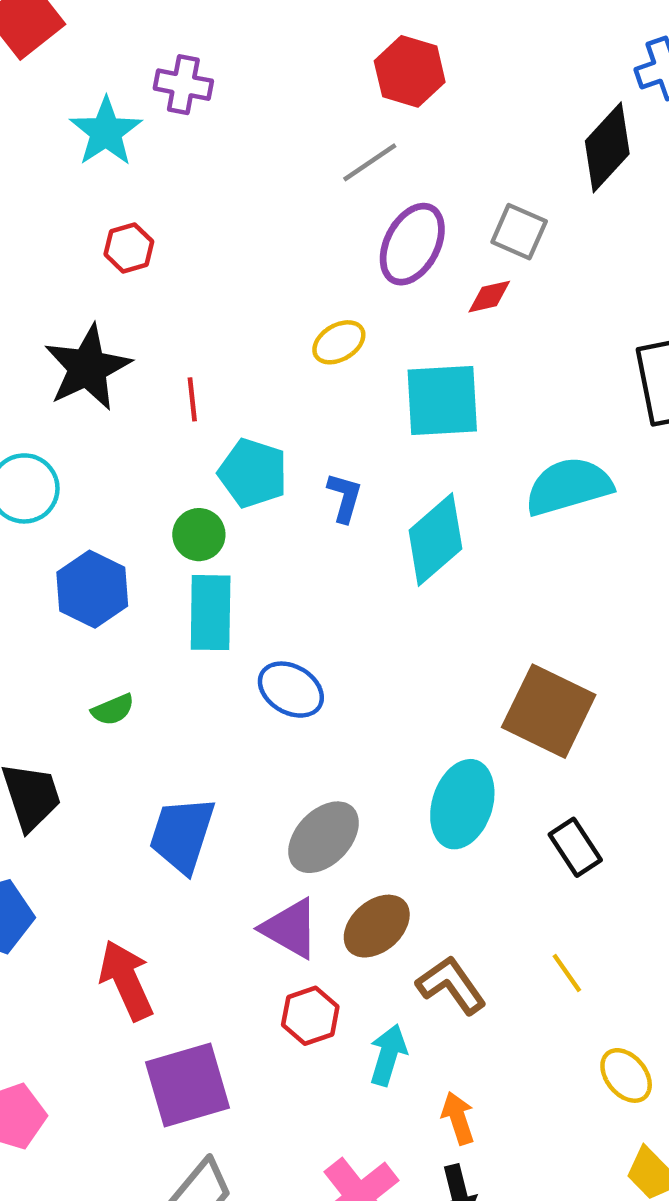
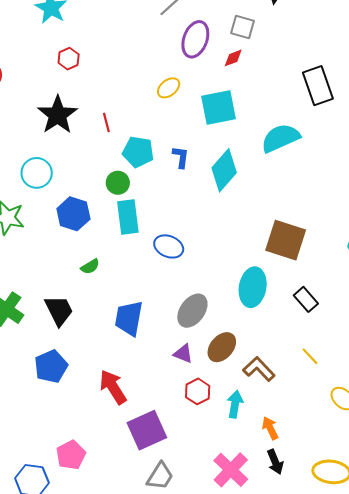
purple triangle: (290, 928) -> (183, 354), size x0.7

